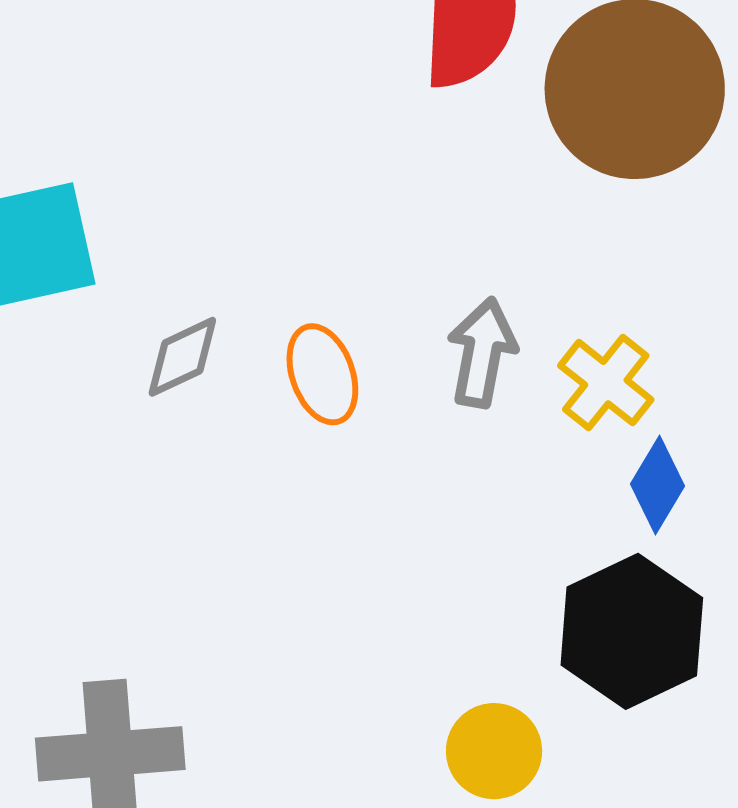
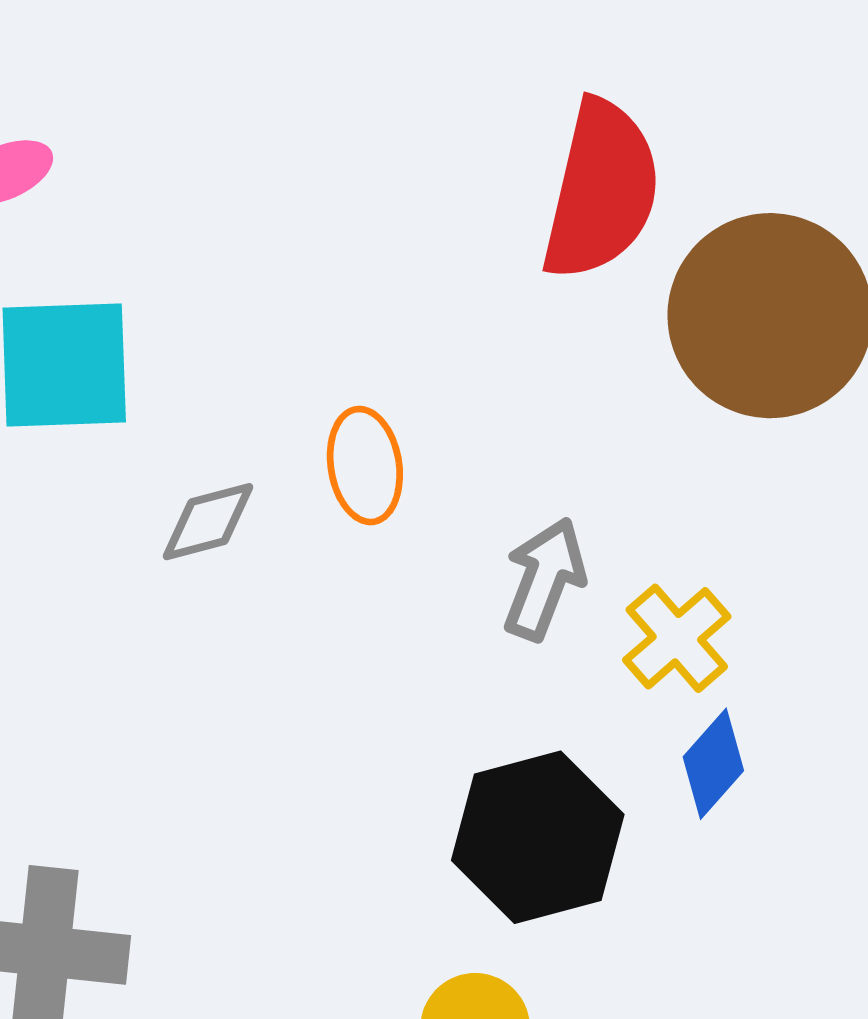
orange ellipse: (322, 374) -> (365, 466), moved
black hexagon: (632, 631) -> (538, 837), moved

